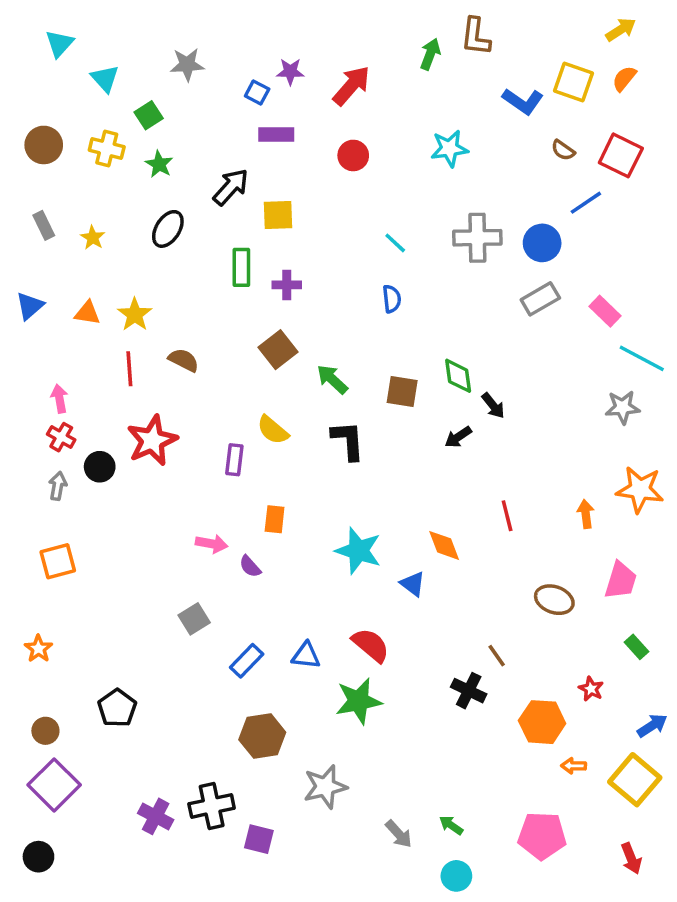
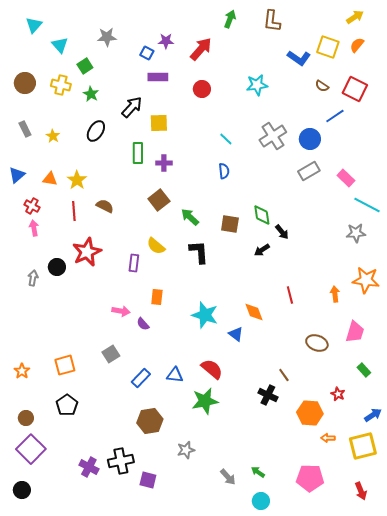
green arrow: (430, 54) -> (230, 19), moved
gray cross: (477, 238) -> (273, 136), turned -32
red cross: (61, 437) -> (32, 206), moved
orange square: (58, 561) -> (65, 365), moved
yellow square: (635, 780) -> (363, 446), turned 36
gray star: (325, 787) -> (186, 450), size x0.7

